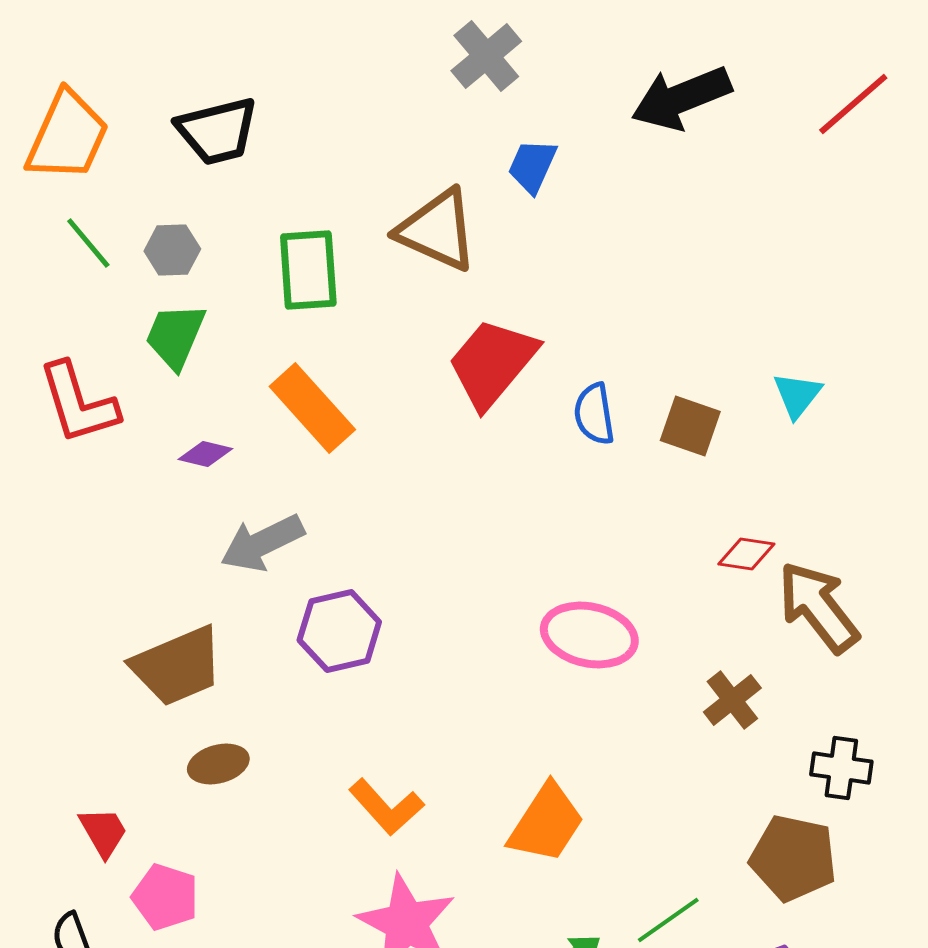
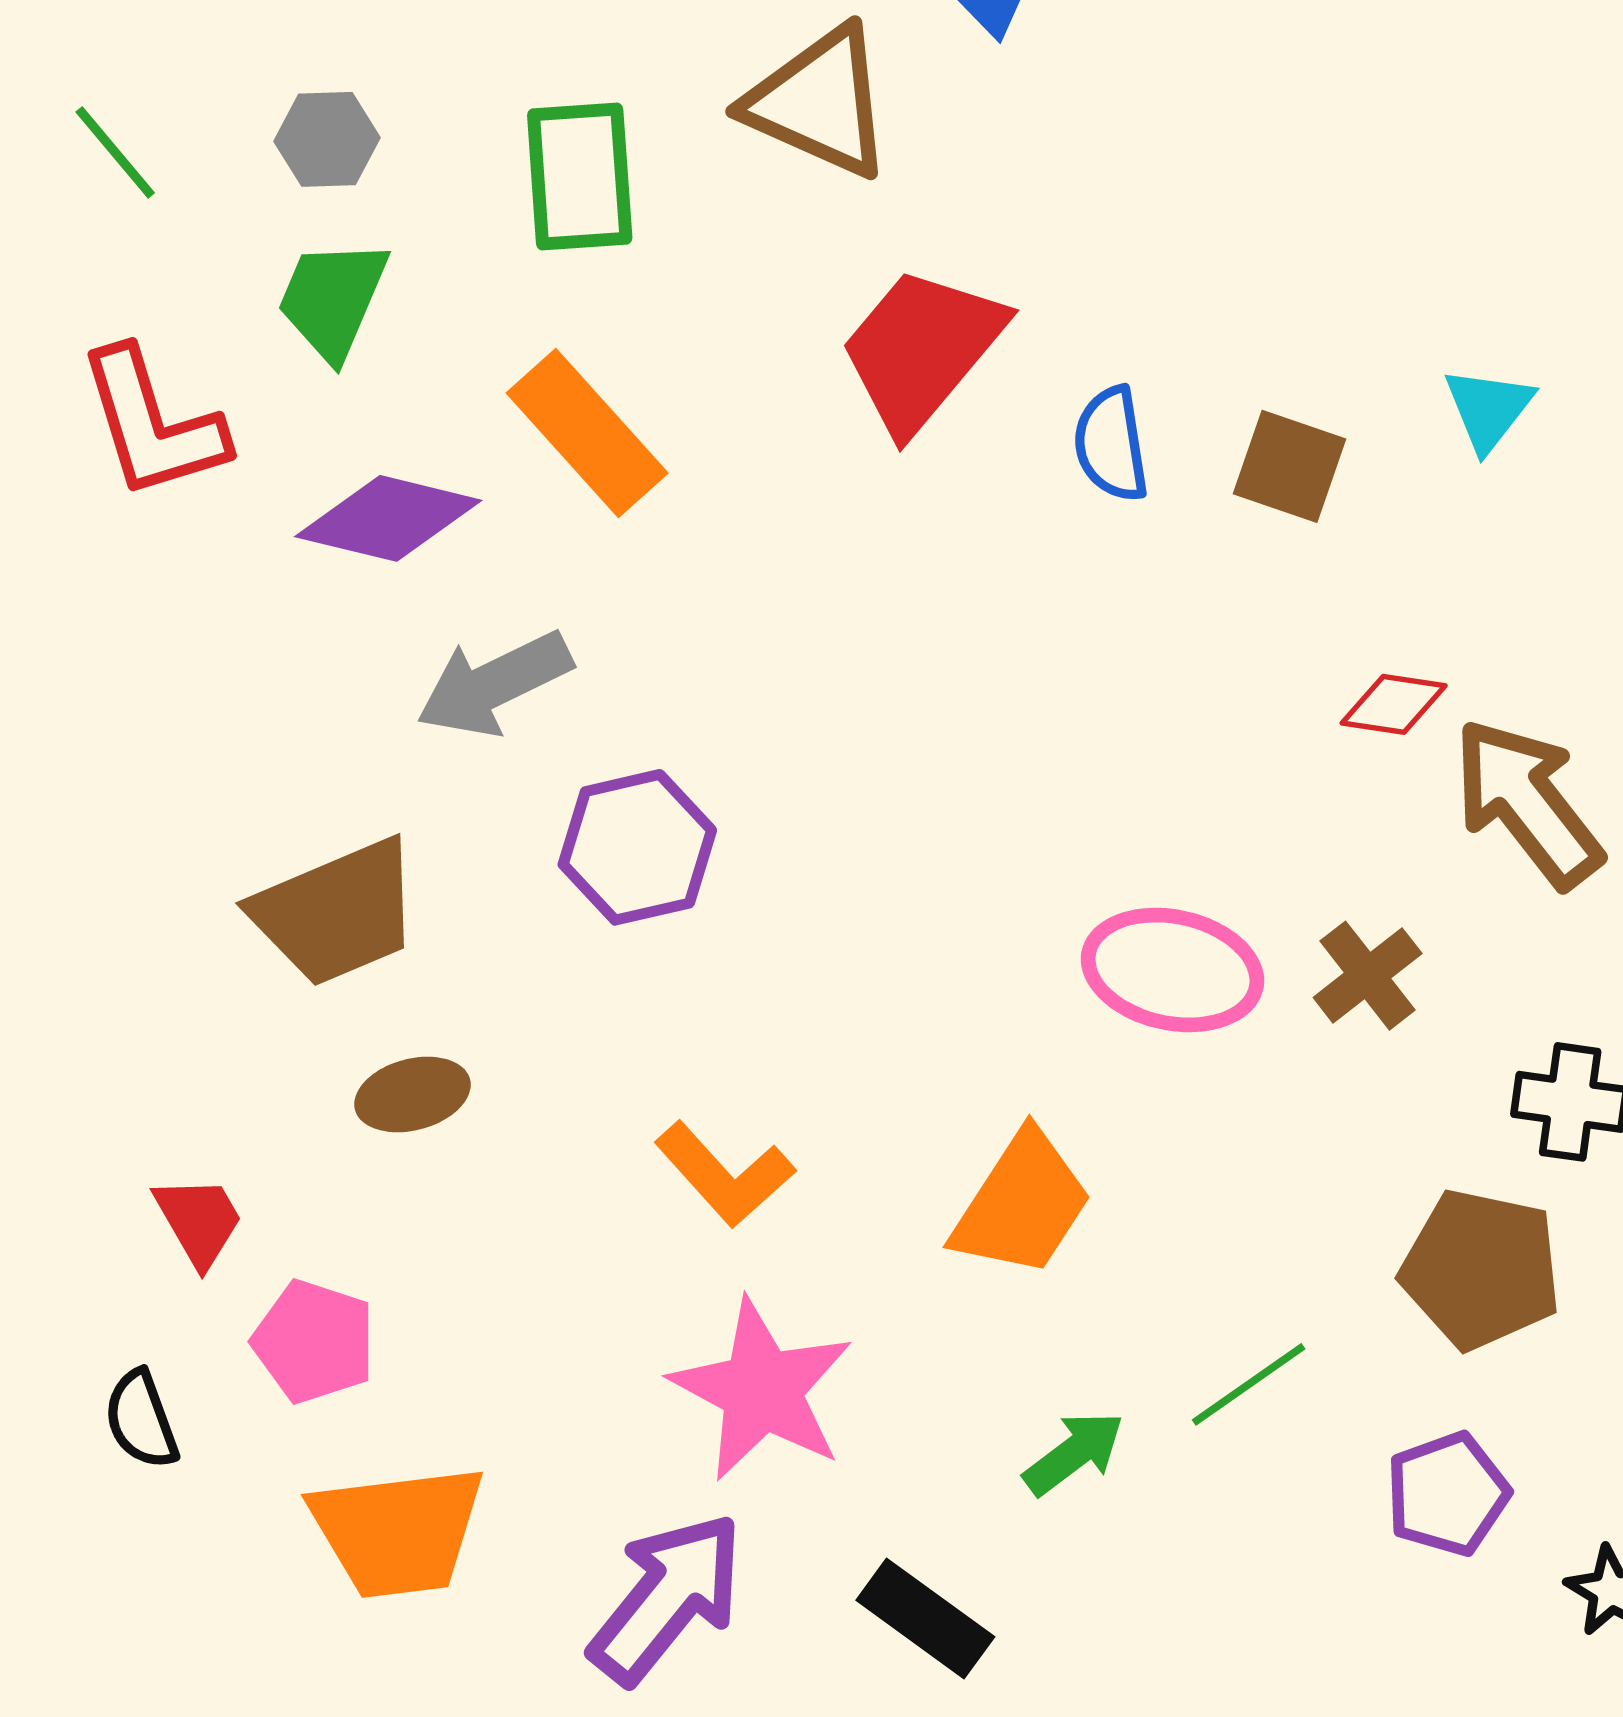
green line: (88, 243) -> (115, 152), moved
purple diamond: (205, 454) -> (388, 518), size x1.8
pink ellipse: (589, 635) -> (1172, 970), moved

